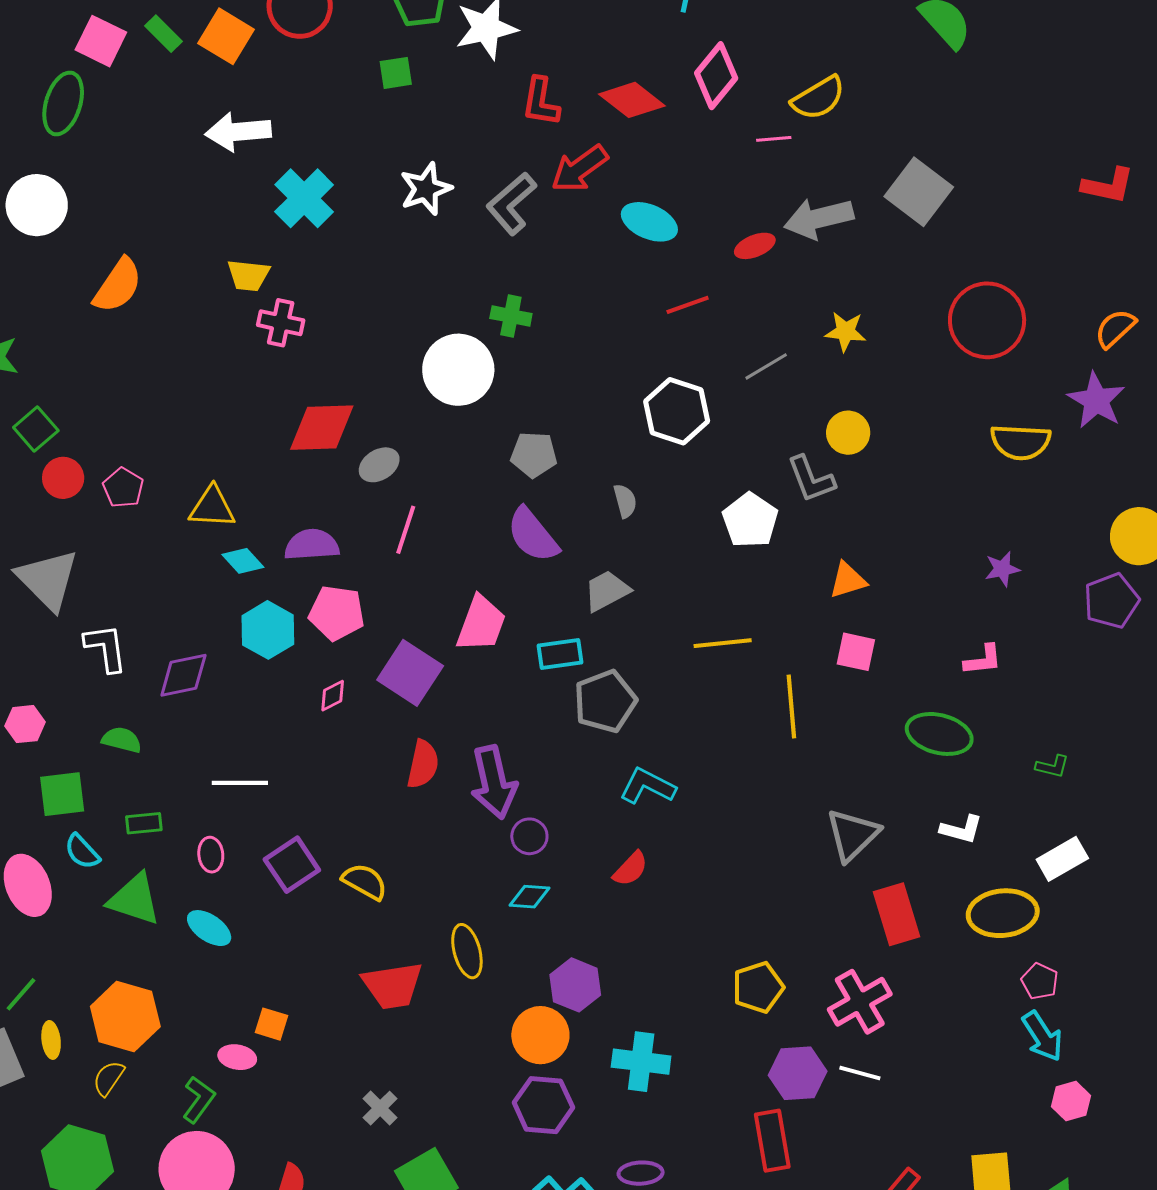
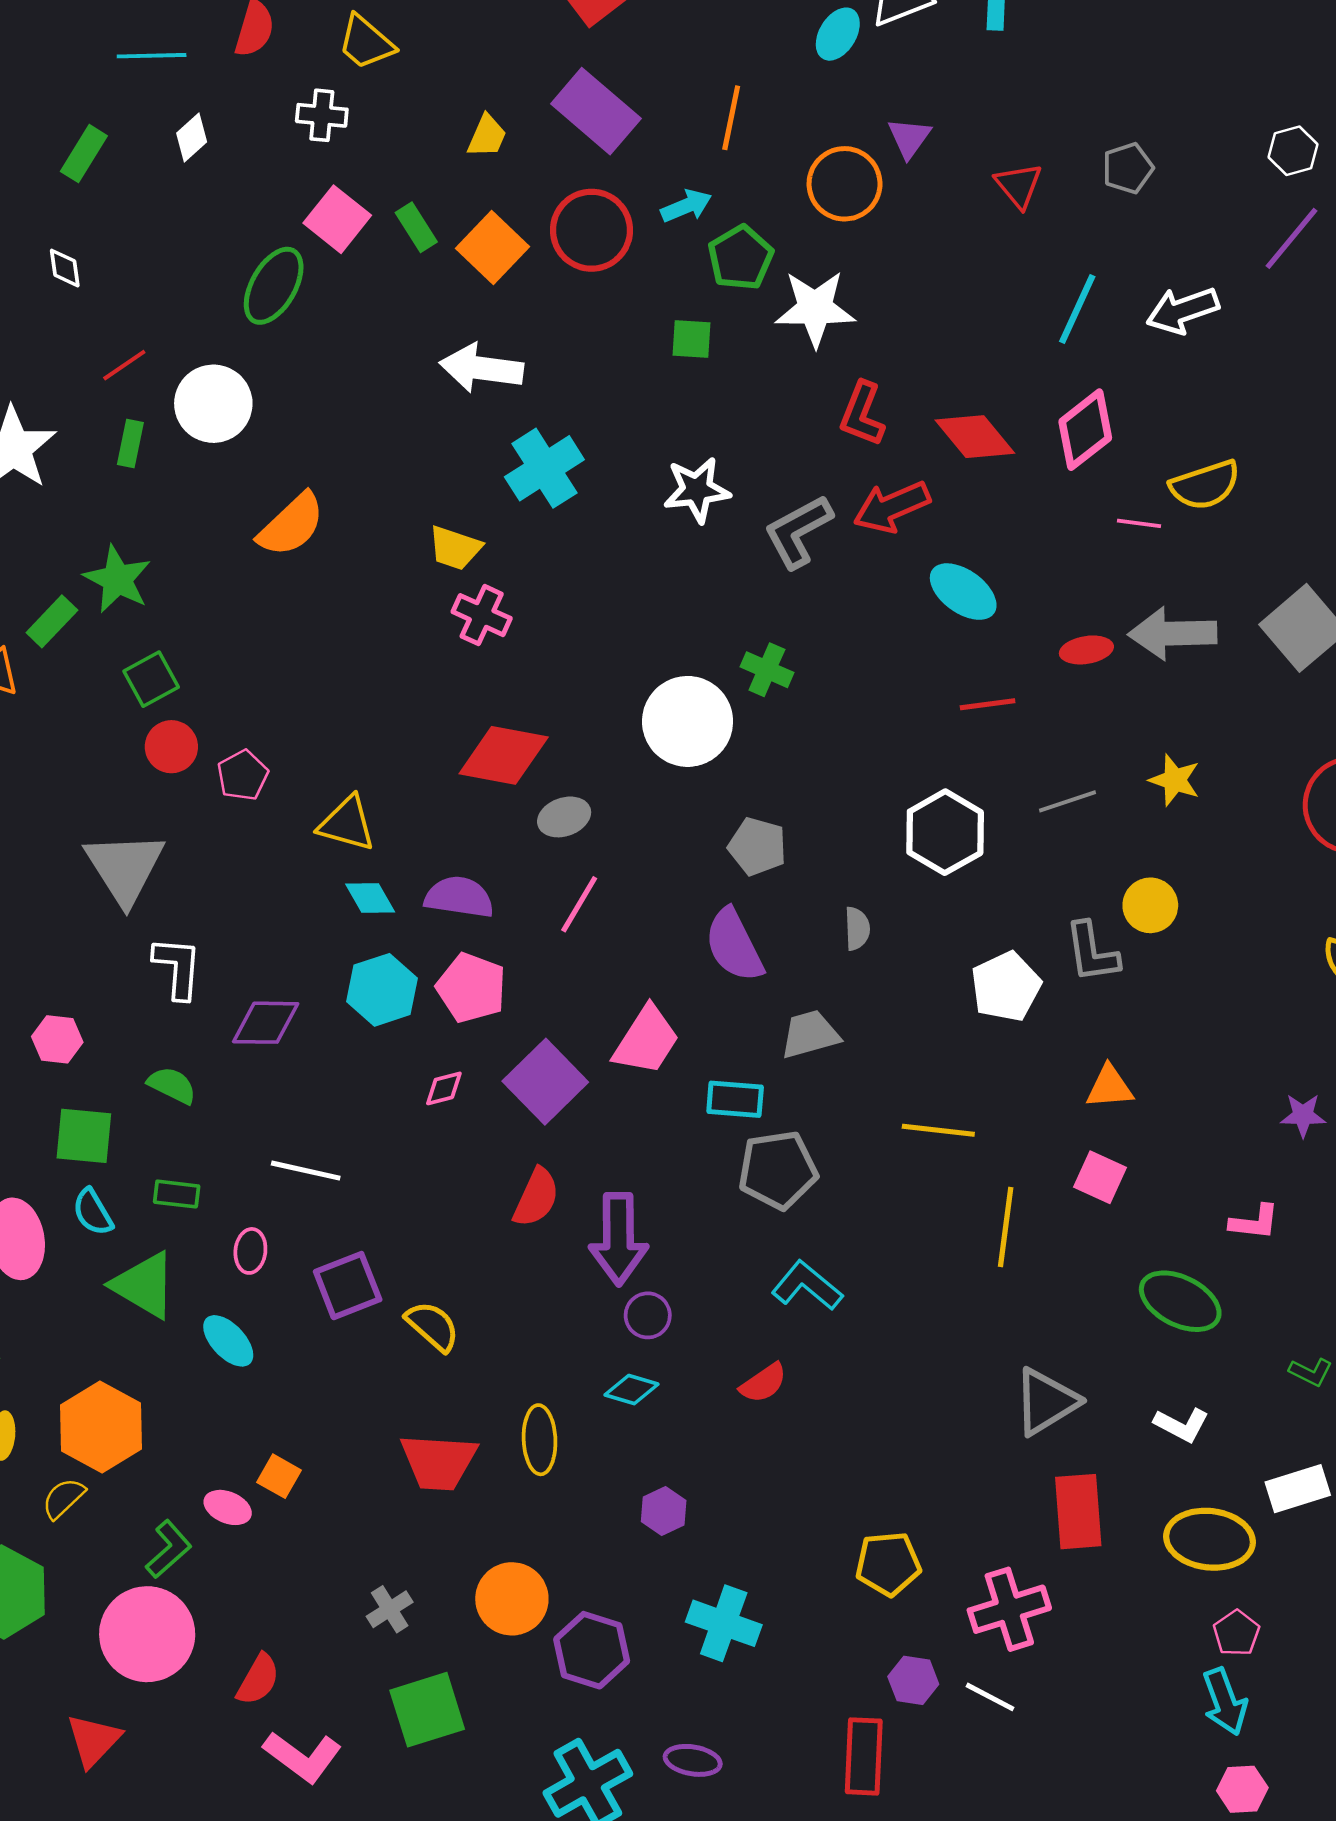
purple hexagon: (575, 985) -> (664, 1511), size x0.7
orange circle: (540, 1035) -> (512, 1599), moved
purple hexagon: (798, 1073) -> (913, 1680), size x0.7

